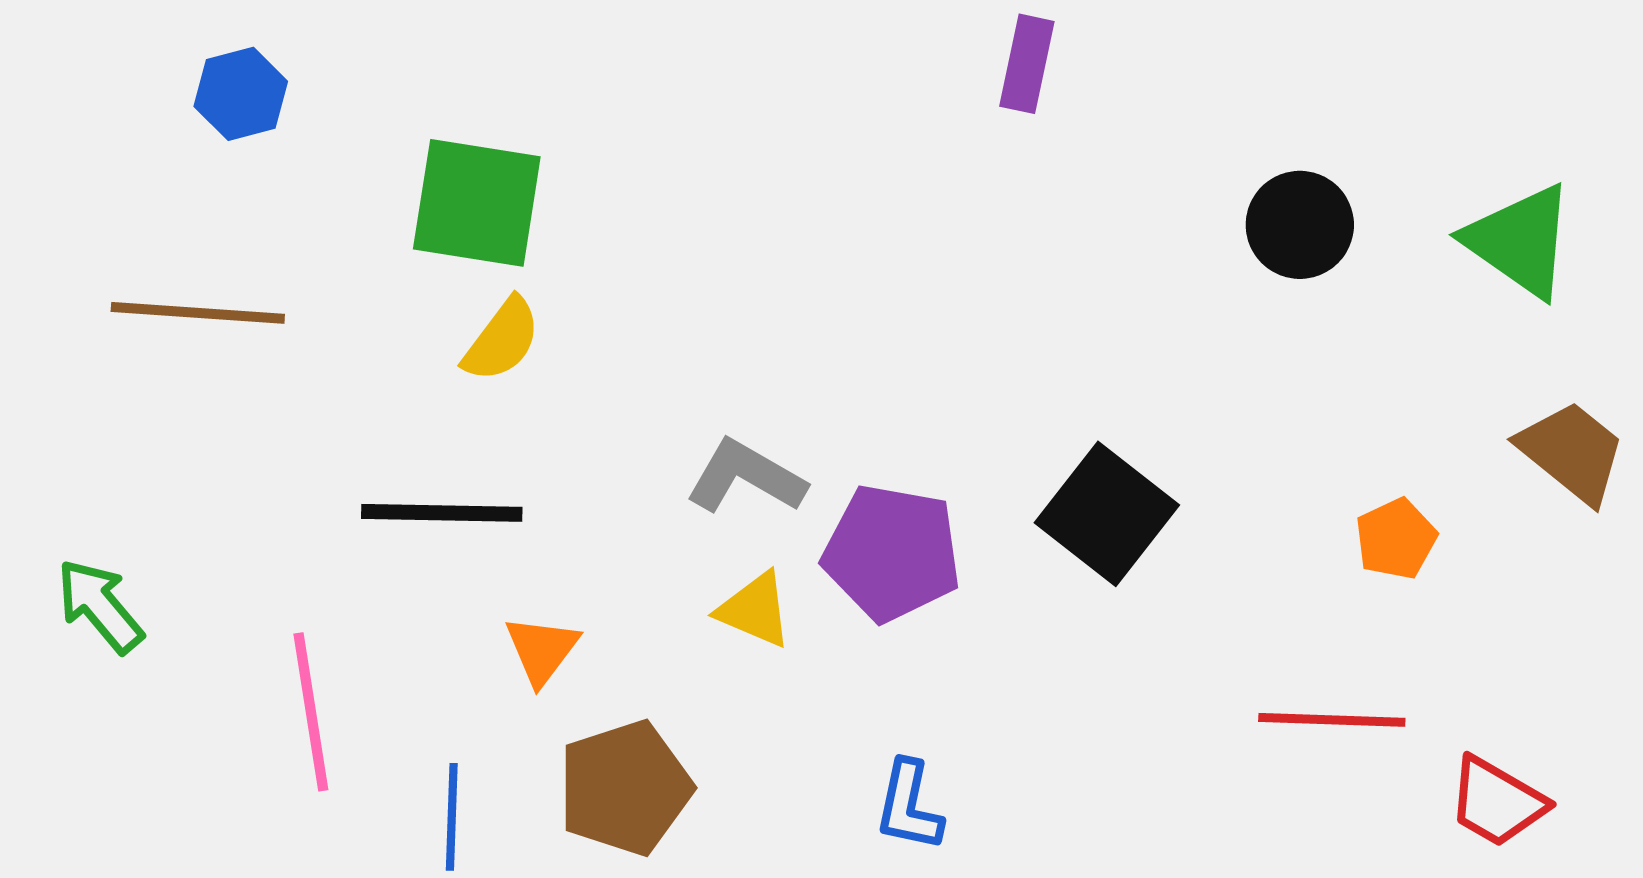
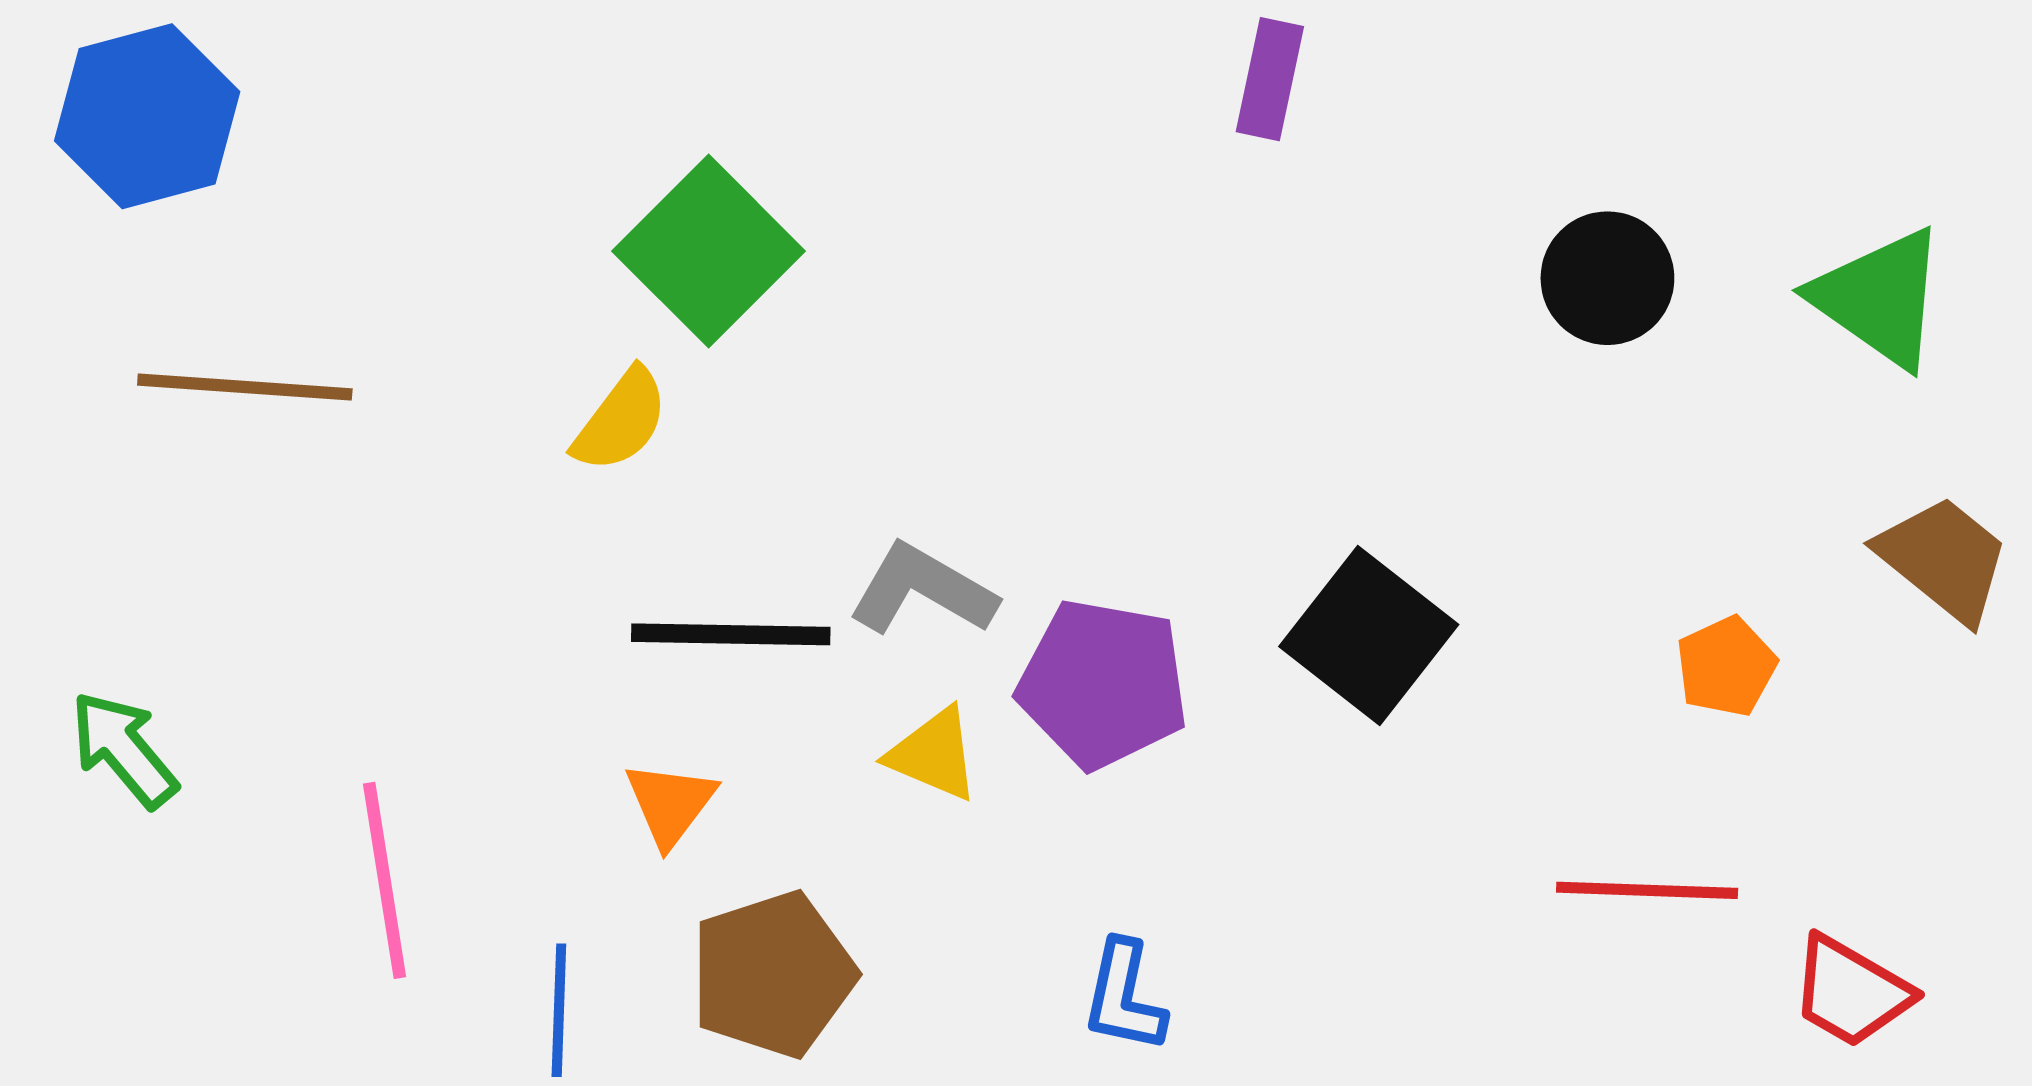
blue hexagon: (241, 94) -> (147, 116), moved, size x1.6
green square: (477, 203) -> (709, 251), moved, turned 36
black line: (442, 513) -> (731, 634), moved

